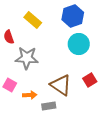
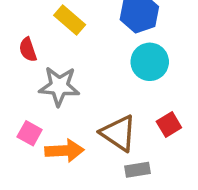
orange arrow: (30, 95) -> (64, 151), size x1.5
gray rectangle: (49, 106) -> (138, 170), moved

